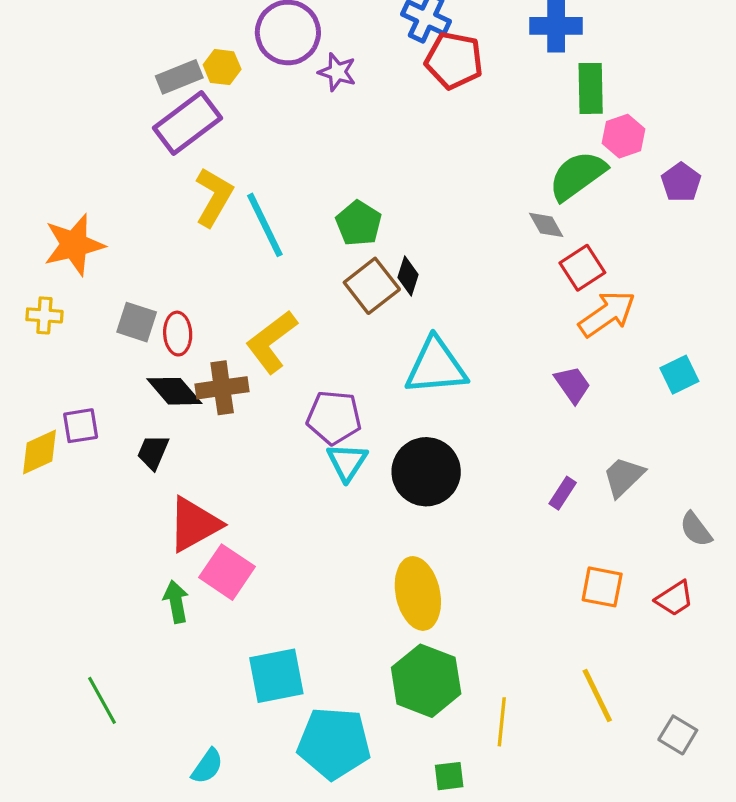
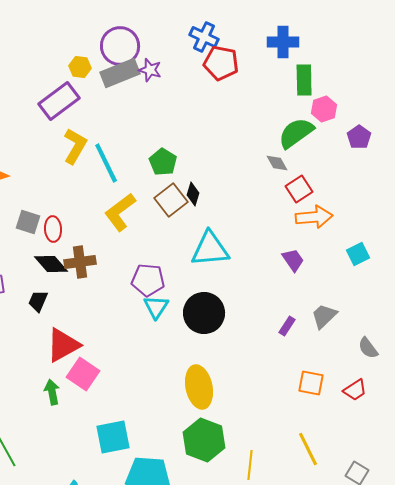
gray rectangle: (179, 77) -> (120, 73), moved, size x1.4
orange arrow: (607, 314) -> (314, 217), turned 30
yellow L-shape: (271, 342) -> (120, 212), moved

